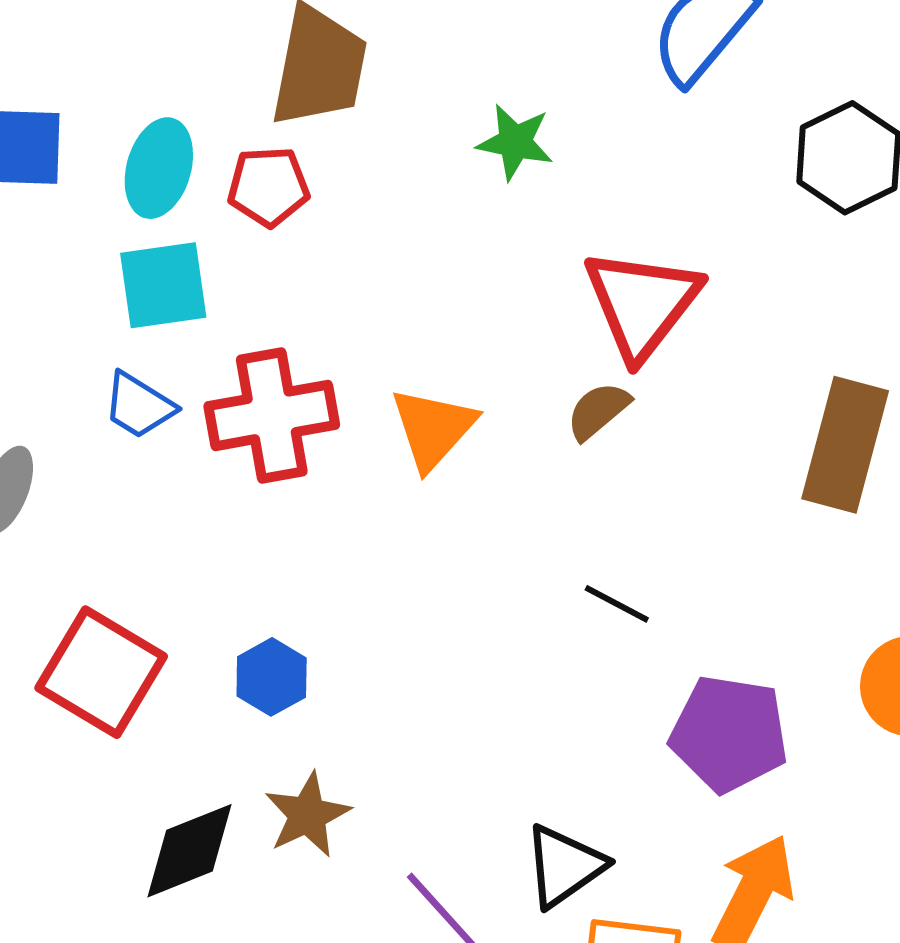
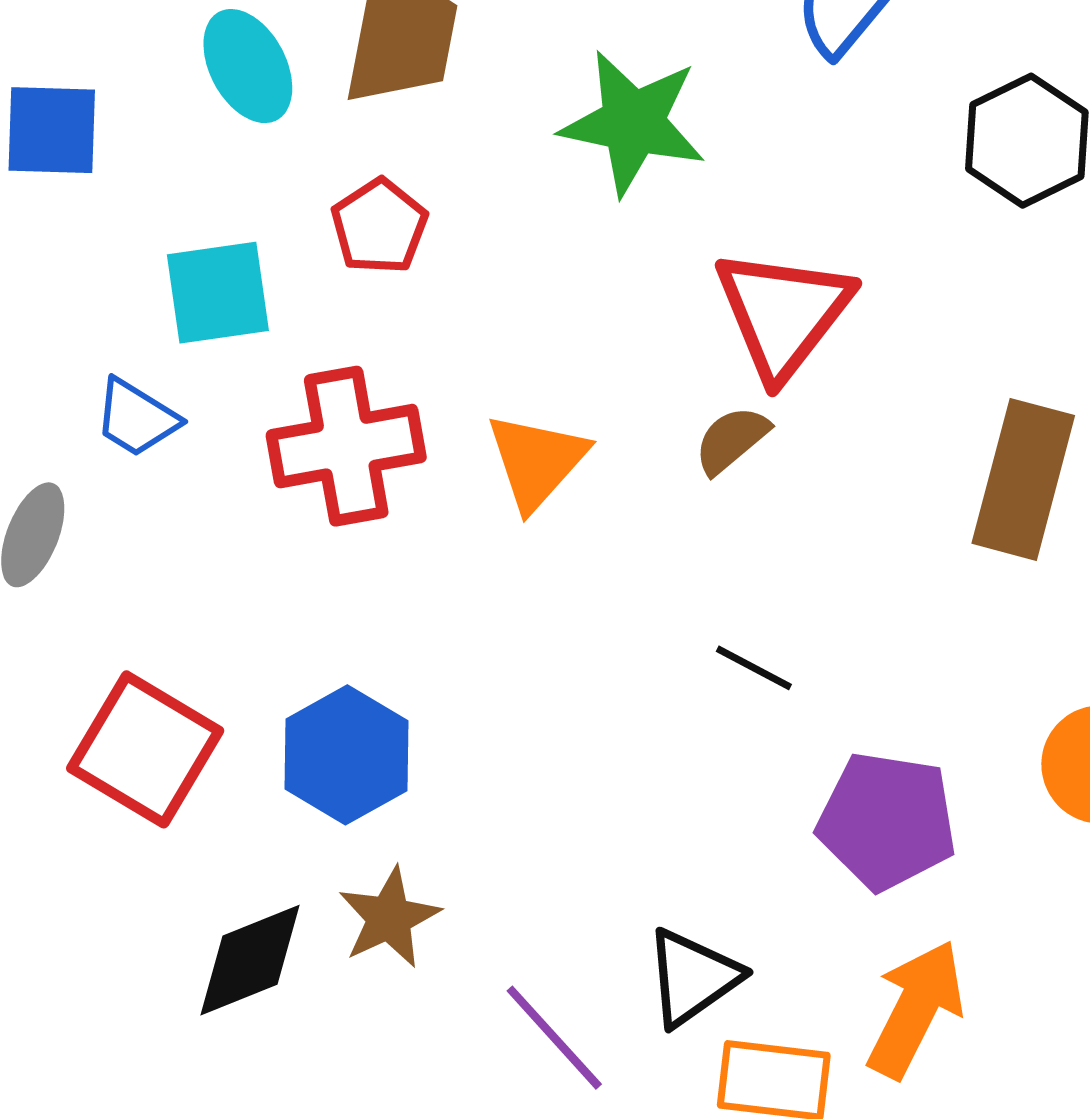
green star: (515, 142) -> (633, 123), size x1.6
cyan ellipse: (159, 168) -> (248, 66), moved, turned -44
red pentagon: (268, 187) -> (379, 226), moved, turned -30
blue trapezoid: (139, 406) -> (136, 418), moved
blue hexagon: (272, 677) -> (346, 755), size x1.5

